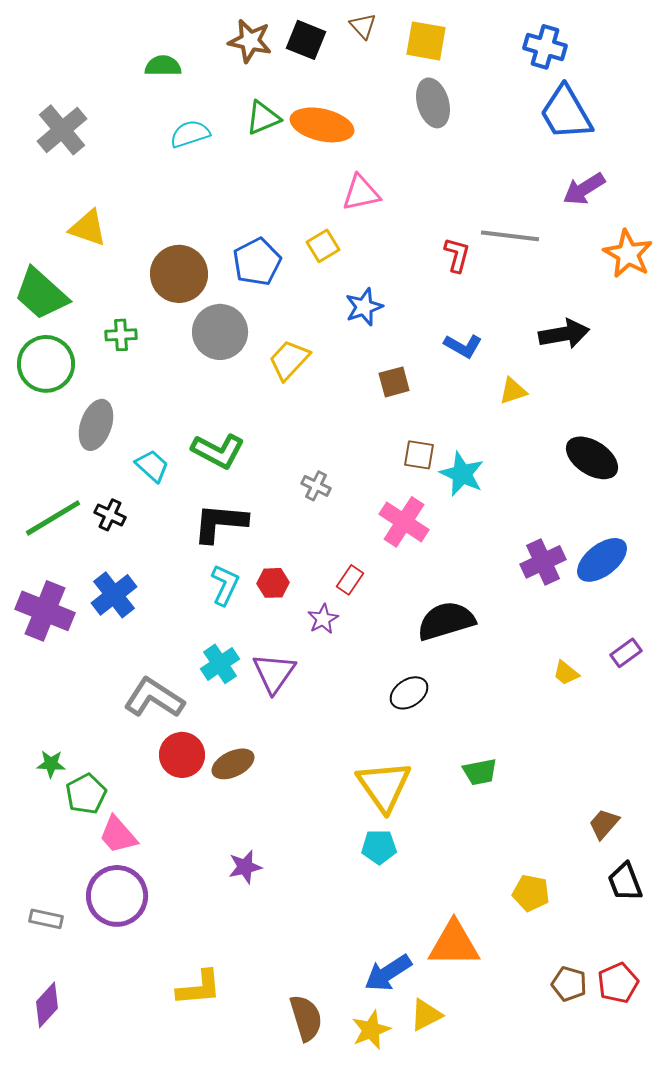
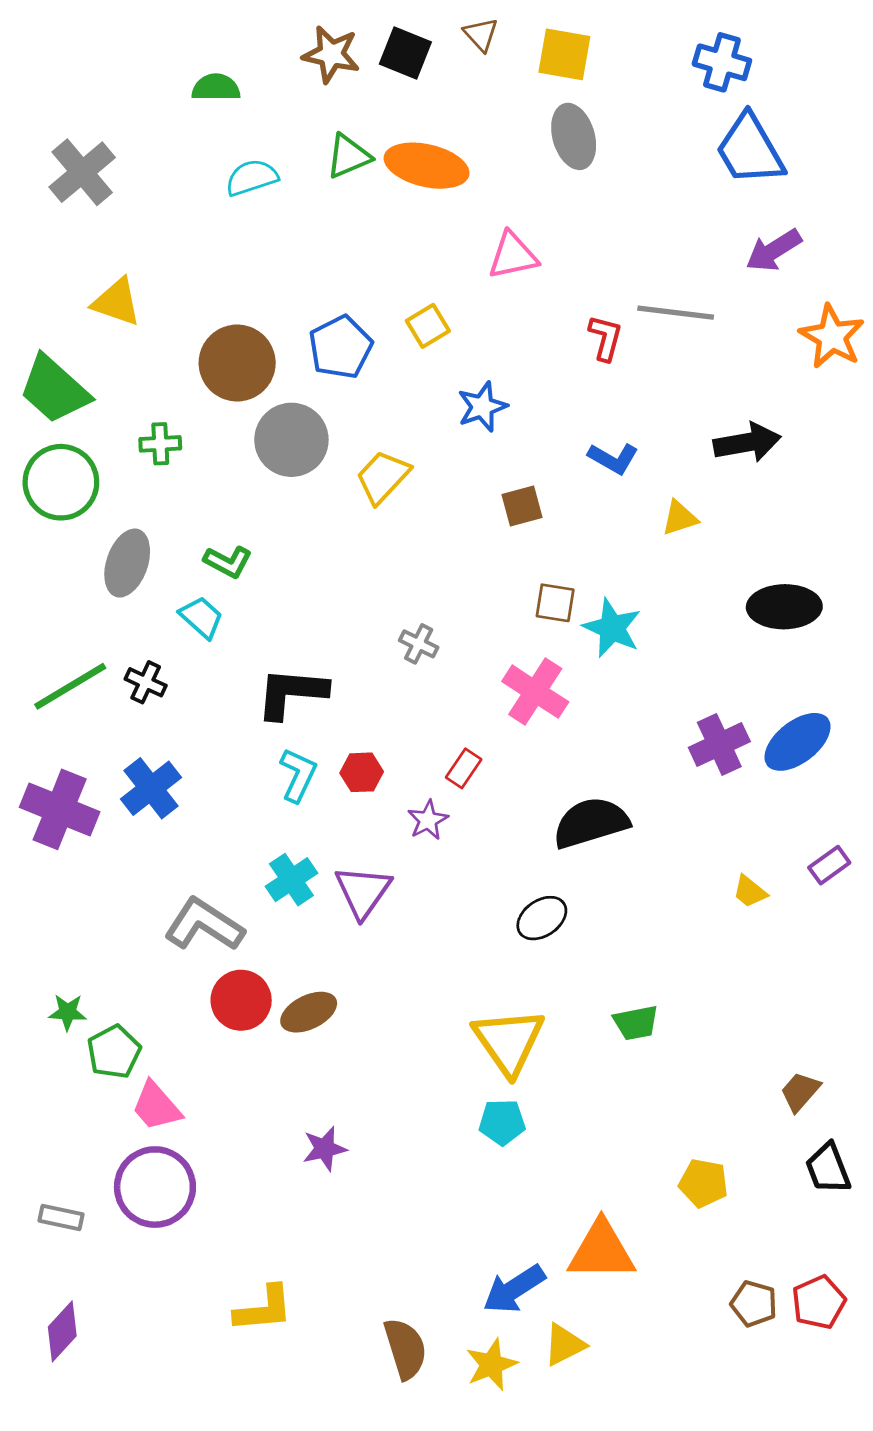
pink triangle: (361, 193) -> (513, 256), moved
green L-shape: (218, 451) -> (228, 562), moved, size x0.7
black ellipse: (592, 458) -> (784, 607), turned -34

